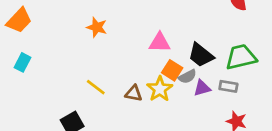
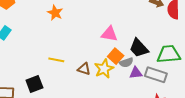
orange star: (97, 27) -> (55, 13), moved
gray rectangle: (228, 86) -> (156, 75), size x1.5
yellow line: (96, 87) -> (56, 60), turned -35

